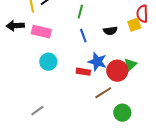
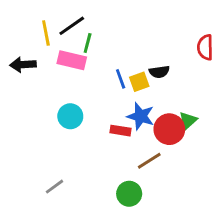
green line: (80, 12) -> (88, 43), moved
yellow square: (134, 25) -> (139, 82), moved
pink rectangle: (41, 32) -> (72, 60), moved
green circle: (122, 113) -> (129, 194), moved

